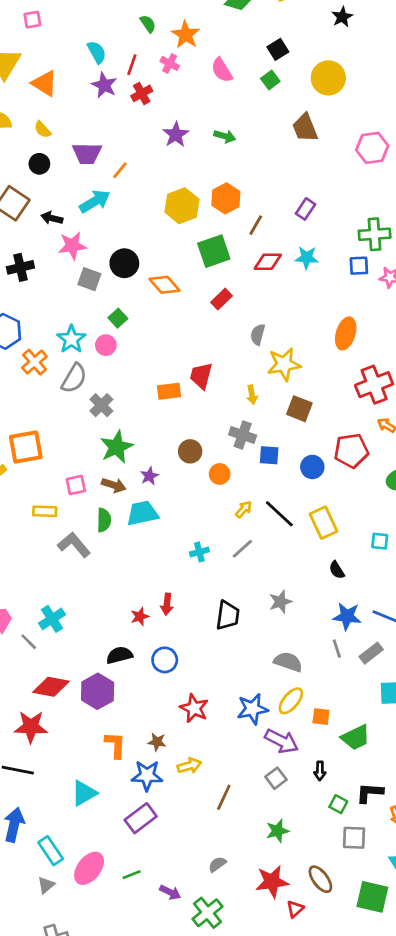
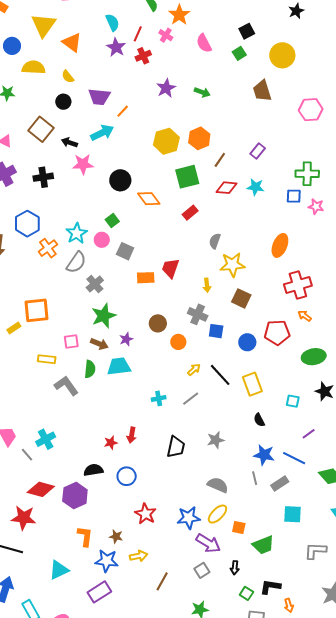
gray square: (89, 279) -> (125, 251), moved

